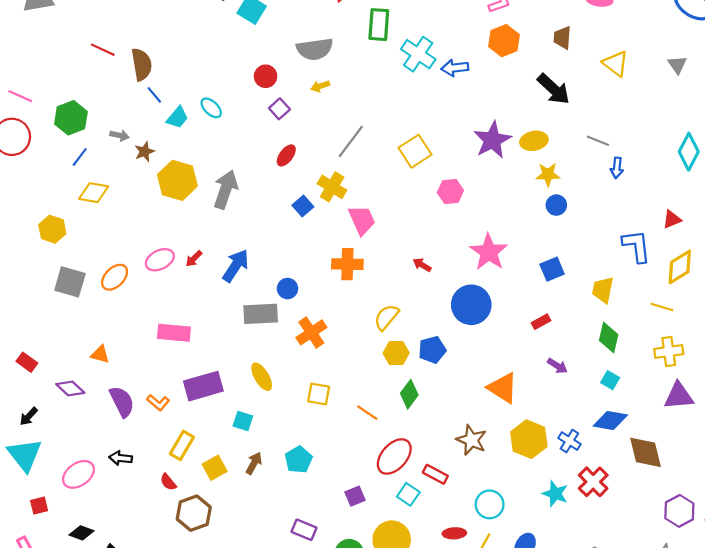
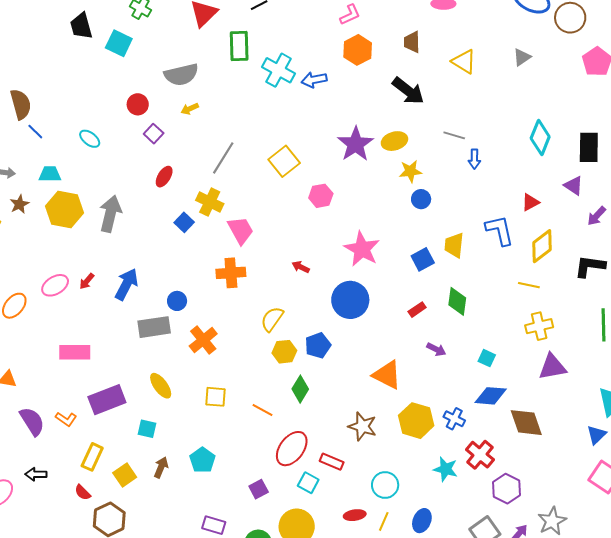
gray triangle: (677, 65) -> (522, 57), turned 36
cyan trapezoid: (177, 117) -> (50, 174), moved, turned -125
brown star: (144, 152) -> (19, 204), moved
yellow trapezoid: (603, 290) -> (454, 245), moved
green diamond: (609, 338) -> (457, 301), moved
purple hexagon: (679, 511) -> (507, 489), moved

